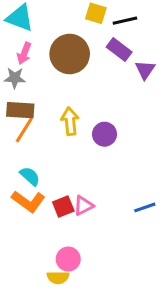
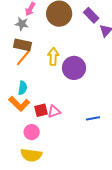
purple circle: (105, 134) -> (74, 68), size x1.5
cyan semicircle: (30, 176) -> (23, 88), turned 48
pink circle: (68, 259) -> (32, 132), moved
yellow semicircle: (58, 278) -> (31, 155), size x1.5

